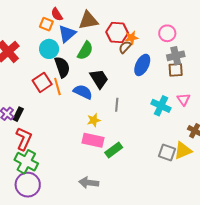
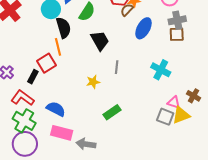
red square: (42, 82) -> (46, 63), moved
blue semicircle: (83, 92) -> (56, 109), moved
pink triangle: (184, 99) -> (174, 102), moved, turned -40
black rectangle: (18, 114) -> (33, 77), moved
red L-shape: (24, 139) -> (23, 98), turned -80
pink rectangle: (93, 140) -> (62, 133), moved

